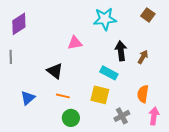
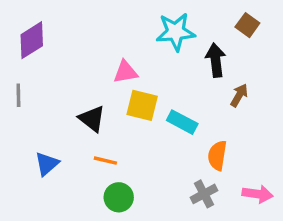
black arrow: (121, 51) -> (216, 60), moved
orange semicircle: (143, 94) -> (217, 155), moved
yellow square: (100, 95) -> (142, 105), moved
pink arrow: (154, 116) -> (257, 194), turned 90

